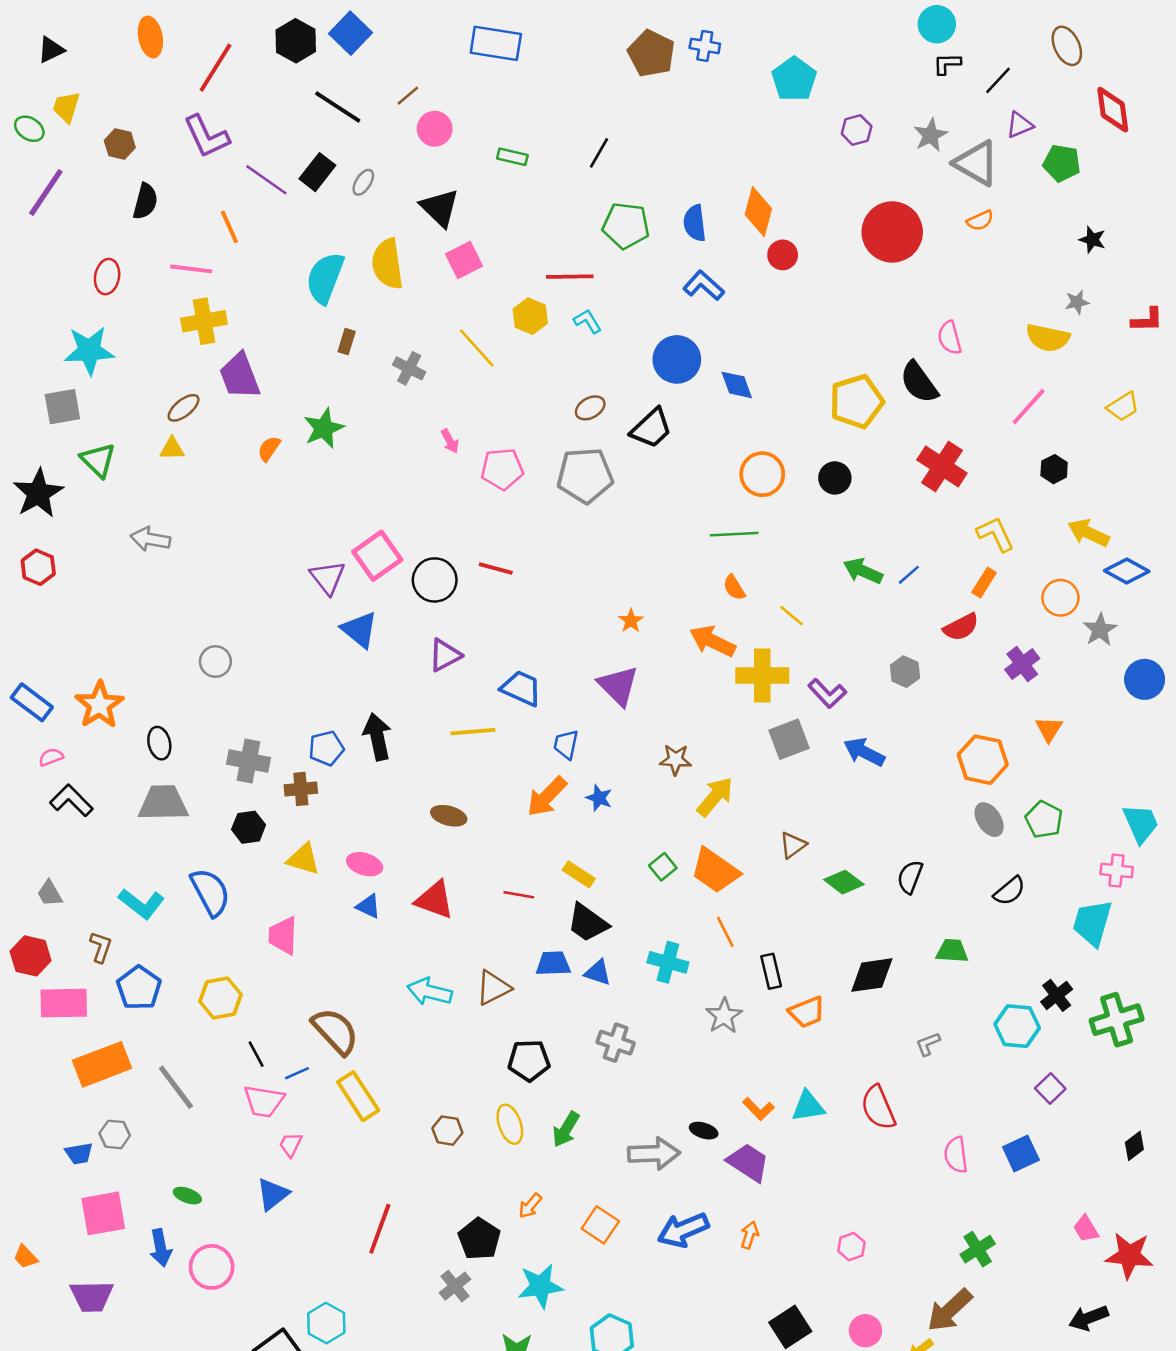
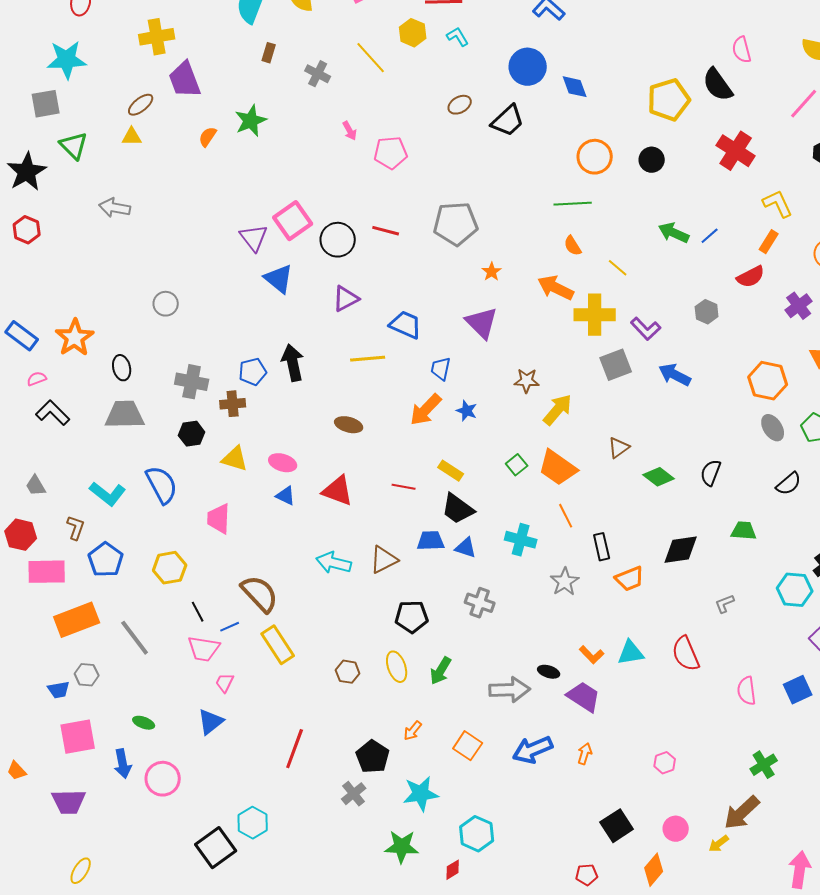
gray pentagon: (585, 475) -> (456, 224), moved

